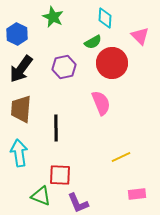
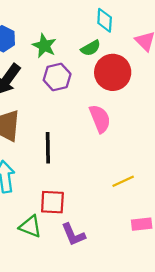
green star: (53, 17) -> (44, 46), moved

